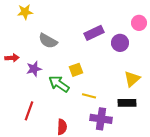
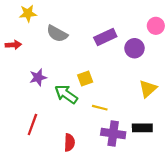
gray semicircle: (48, 41) -> (57, 34), moved
red arrow: (12, 58) -> (13, 45), moved
black rectangle: (127, 103) -> (142, 128), moved

